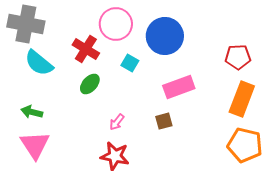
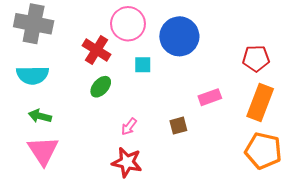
cyan semicircle: (39, 63) -> (33, 75), moved, turned -40
cyan square: (130, 63) -> (143, 65), turned -30
pink rectangle: (179, 87) -> (210, 97), moved, size x0.7

